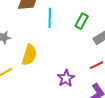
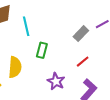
green rectangle: (82, 21) -> (42, 50), moved

